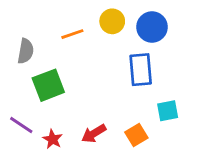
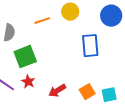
blue circle: (152, 27) -> (111, 16), moved
cyan square: (168, 111) -> (109, 95), moved
red star: (53, 139) -> (28, 82), moved

